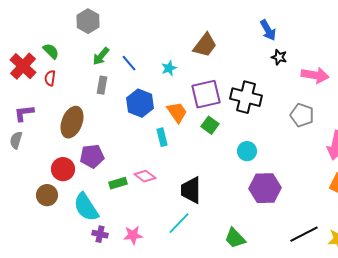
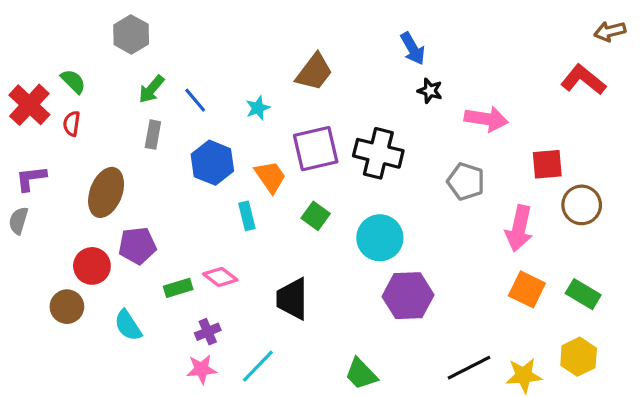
green square: (210, 125) -> (316, 216), moved
cyan circle: (247, 151) -> (380, 238), size x1.5
cyan semicircle: (86, 207) -> (128, 325), size x0.7
cyan line: (179, 223) -> (258, 366), moved
purple cross: (100, 234) -> (208, 332), moved, turned -35

